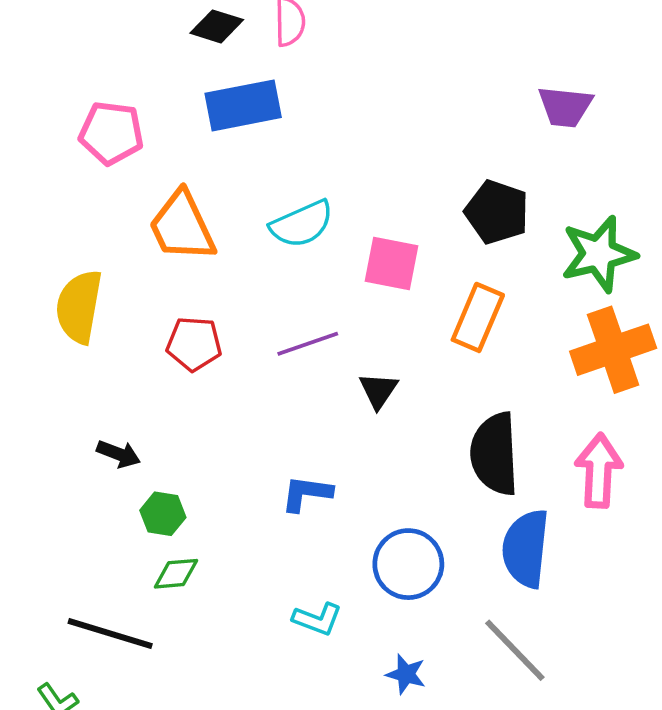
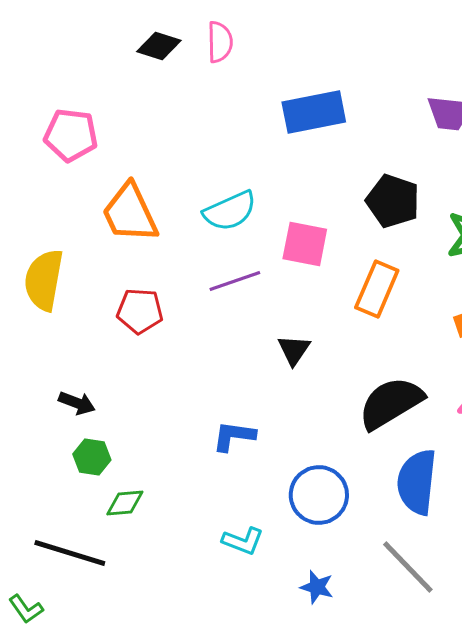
blue rectangle: (243, 105) -> (314, 112), moved
purple line: (308, 344) -> (235, 281), moved
black semicircle: (495, 454) -> (391, 403), turned 62
green hexagon: (163, 514) -> (92, 457), moved

